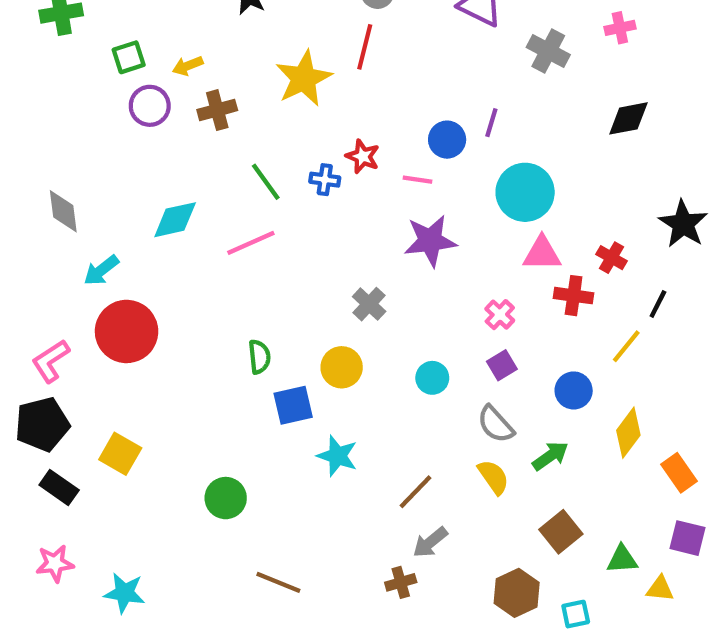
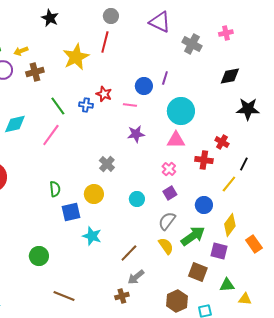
black star: (683, 224) -> (248, 109), moved, turned -30
purple star: (430, 241) -> (136, 134), size x0.7
pink line: (251, 243) -> (51, 135), turned -30
pink triangle: (542, 253) -> (176, 140), moved
gray semicircle: (496, 424) -> (167, 221), turned 78
green arrow: (550, 456) -> (193, 236), size x1.4
brown square: (561, 532) -> (198, 272), turned -30
purple square: (687, 538) -> (219, 251), moved

